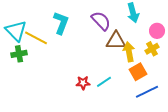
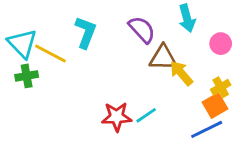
yellow cross: (152, 49) -> (221, 87), moved
yellow arrow: (129, 52) -> (181, 73), turned -30
orange square: (138, 72) -> (215, 105), moved
red star: (83, 83) -> (117, 117), size x1.5

